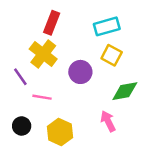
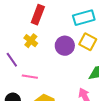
yellow cross: (43, 54) -> (31, 41), size x0.6
purple circle: (80, 72) -> (65, 46), moved

